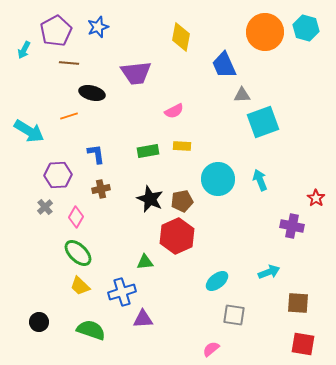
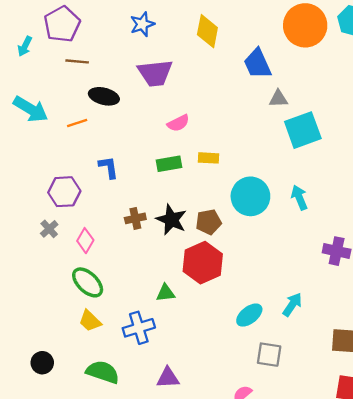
blue star: (98, 27) -> (142, 24), moved
pink semicircle: (174, 111) -> (178, 123), moved
cyan arrow: (29, 131) -> (31, 109), moved
brown cross: (101, 189) -> (135, 218), moved
cyan arrow: (269, 272) -> (292, 305), moved, turned -35
purple triangle: (143, 319) -> (168, 378), moved

